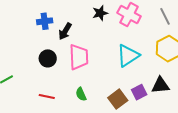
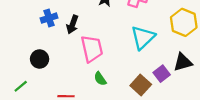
black circle: (48, 58) -> (40, 59), moved
green semicircle: (81, 94) -> (100, 79), moved

